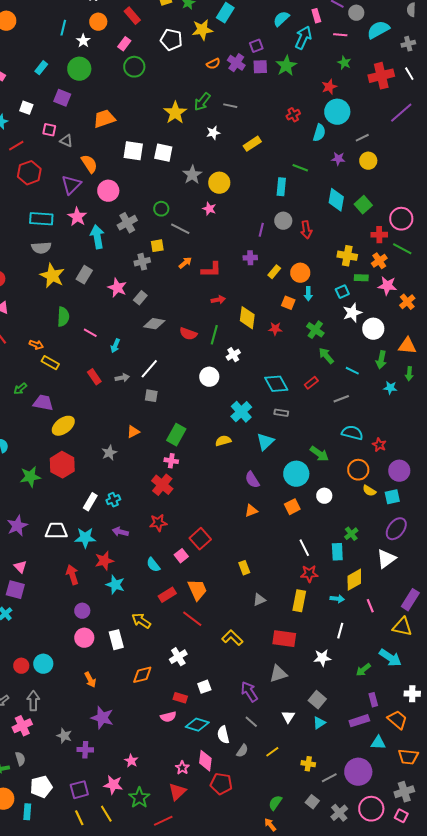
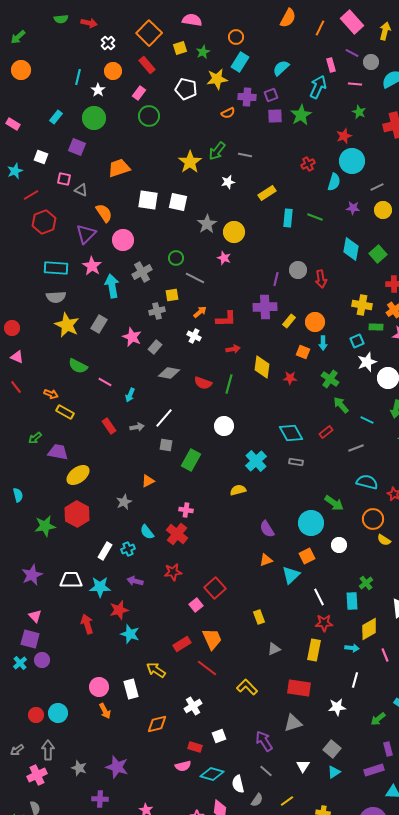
cyan semicircle: (281, 19) -> (281, 68), moved
purple cross: (236, 63) -> (247, 97), moved, turned -30
cyan rectangle: (281, 187) -> (288, 218), moved
purple cross: (250, 258) -> (265, 307), size x1.6
green semicircle: (63, 317) -> (78, 366), turned 114
white cross: (233, 355) -> (194, 336), moved, turned -32
green rectangle: (176, 435) -> (191, 460), moved
cyan triangle: (265, 442) -> (291, 575), moved
cyan semicircle: (153, 565) -> (147, 532), moved
purple circle: (82, 611) -> (42, 660), moved
orange arrow: (90, 680) -> (105, 711), moved
gray star: (64, 736) -> (79, 768), moved

